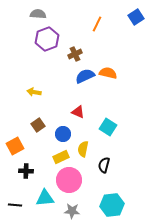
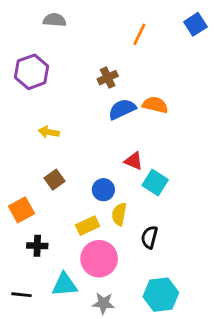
purple hexagon: (47, 39) -> (32, 72), moved
red triangle: (78, 112) -> (134, 161), moved
blue circle: (63, 134) -> (103, 190), moved

